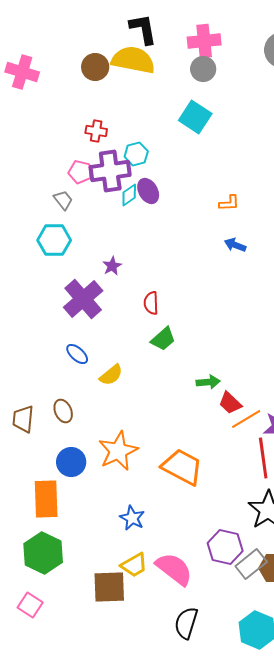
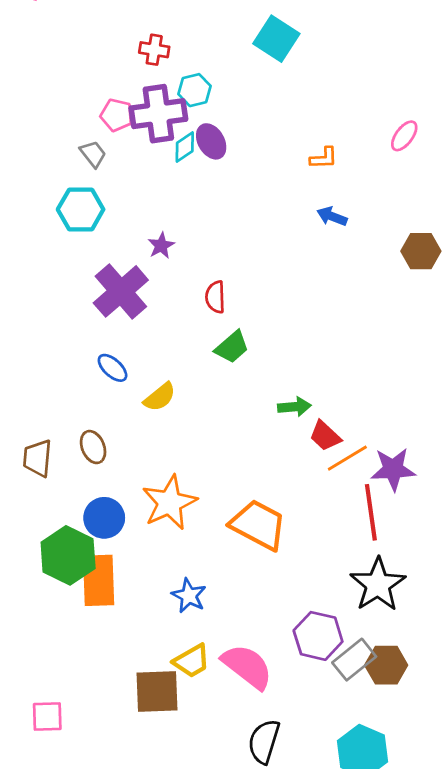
red cross: (96, 131) -> (154, 50), moved
orange rectangle: (46, 499) -> (99, 580), moved
green hexagon: (43, 553) -> (68, 555), moved
pink square: (30, 605) -> (47, 717), turned -35

